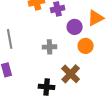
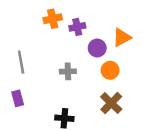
brown cross: (71, 74) -> (111, 103), moved

